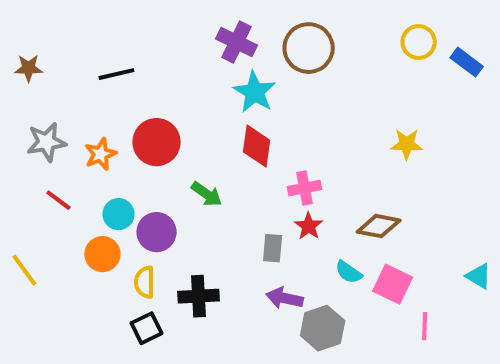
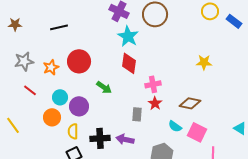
purple arrow: (285, 298) -> (125, 139), moved

